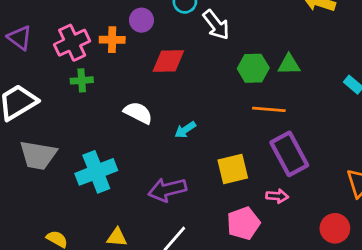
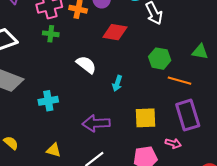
green hexagon: (253, 68) -> (160, 59), moved
cyan arrow: (185, 130) -> (117, 83), turned -49
cyan cross: (96, 172) -> (48, 101), size x0.7

